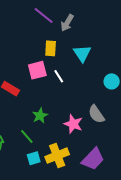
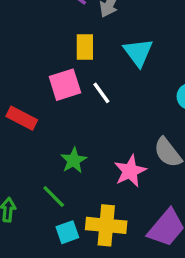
pink star: (73, 124) -> (130, 171), turned 30
yellow cross: (57, 156) -> (106, 225), turned 30

